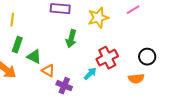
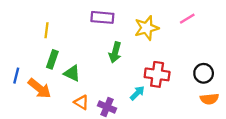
red cross: (107, 58) -> (157, 74), turned 35
orange triangle: (48, 71) -> (81, 102), moved
orange semicircle: (136, 79) -> (209, 99), moved

